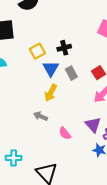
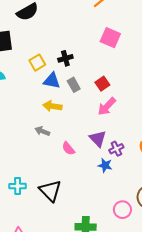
blue triangle: (51, 69) -> (52, 81), turned -48
yellow arrow: (51, 93) -> (52, 106), turned 72
cyan cross: (14, 158) -> (18, 186), moved

